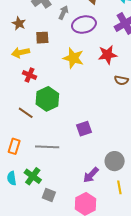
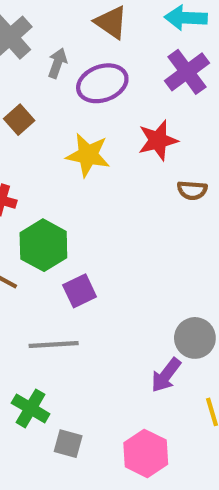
brown square: (42, 38) -> (19, 120), turned -32
purple square: (84, 129) -> (80, 291), moved
gray circle: (115, 161) -> (195, 338), moved
purple arrow: (91, 175) -> (166, 375), moved

